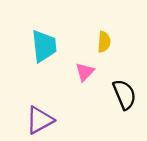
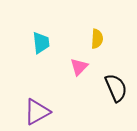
cyan trapezoid: (44, 46) -> (41, 43), size x0.7

